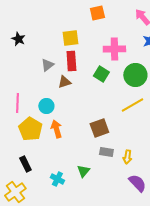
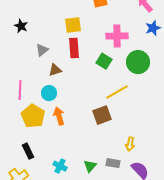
gray triangle: (47, 65) -> (42, 50), moved
brown triangle: (64, 82) -> (55, 70), moved
yellow line: (132, 105) -> (117, 92), moved
gray rectangle: (106, 152) -> (113, 163), moved
green triangle: (83, 171) -> (90, 166), moved

